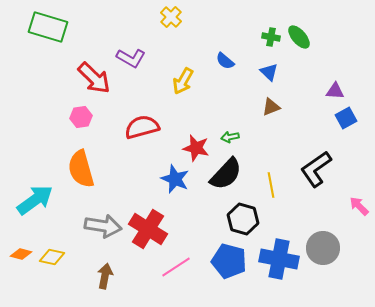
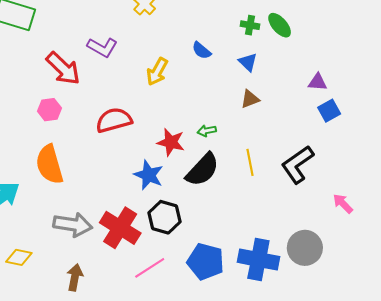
yellow line: (271, 185) -> (250, 162), moved
black hexagon: (243, 219) -> (165, 217), moved

